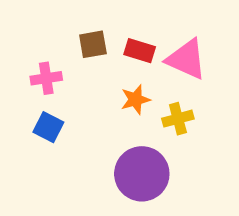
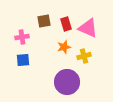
red rectangle: (140, 51) -> (66, 24), turned 56
blue square: (48, 127) -> (23, 60), turned -32

